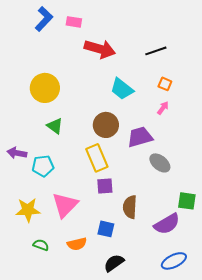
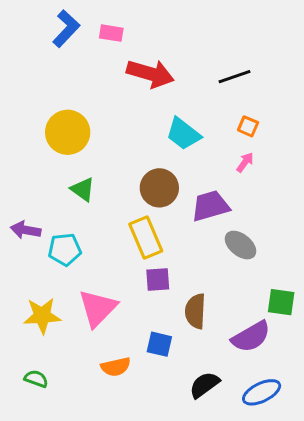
green semicircle: (41, 245) -> (36, 379), moved
black semicircle: (114, 263) -> (204, 385), moved

